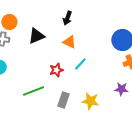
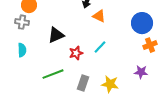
black triangle: (36, 36) -> (56, 35), moved
orange triangle: (69, 42) -> (99, 16), moved

